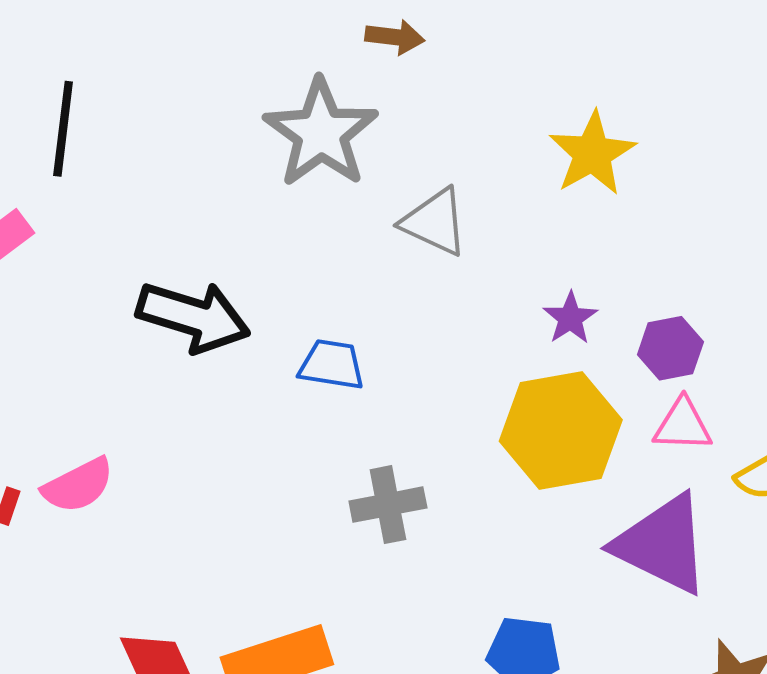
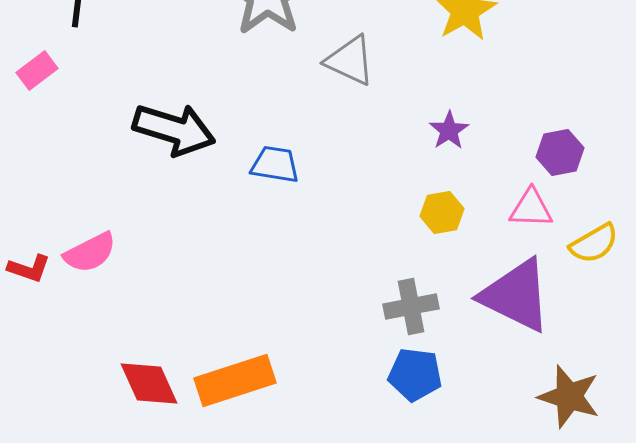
purple hexagon: (670, 348) -> (560, 152), moved
yellow hexagon: (561, 430) -> (442, 212), size x0.5
gray cross: (388, 505) -> (411, 306), moved

